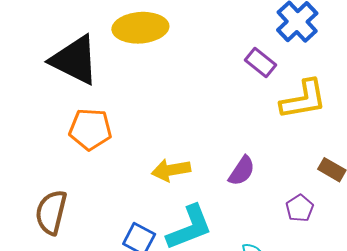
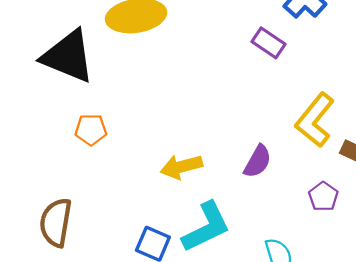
yellow L-shape: (303, 99) -> (315, 120), moved, turned 144
orange pentagon: (90, 129) -> (91, 130), size x0.7

